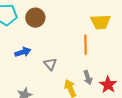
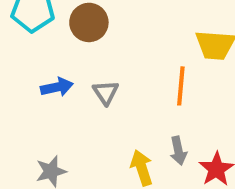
gray triangle: (50, 64) -> (106, 92), moved

